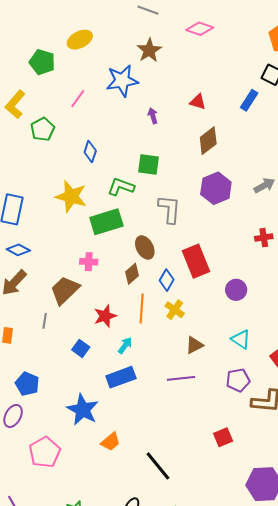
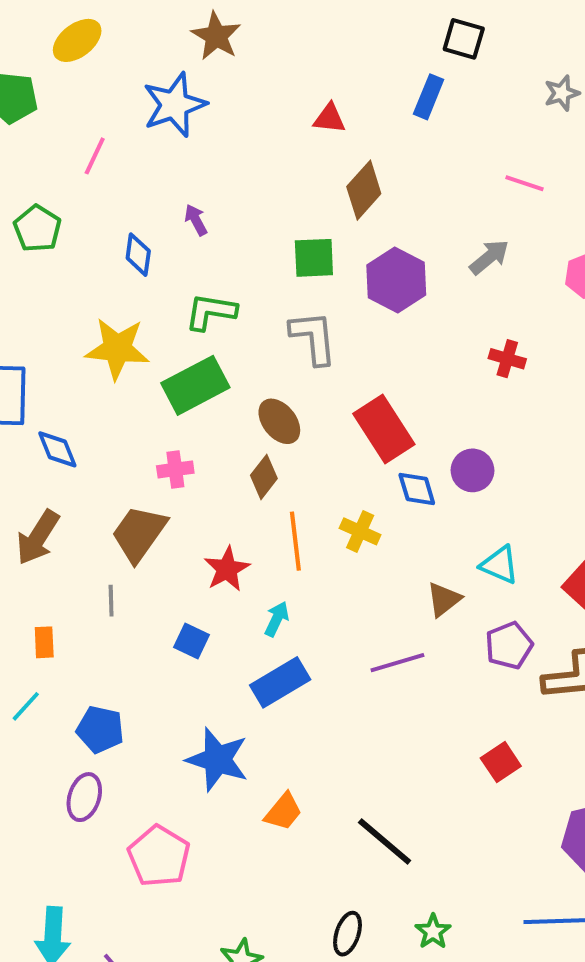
purple arrow: (153, 116) -> (196, 220), moved
green square: (148, 165) -> (314, 258), moved
red cross: (264, 238) -> (507, 359), turned 36
blue diamond: (18, 250) -> (57, 449), moved, turned 50
blue diamond: (167, 280) -> (417, 489), moved, turned -35
brown triangle: (194, 345) -> (444, 599), moved

